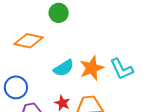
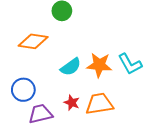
orange star: (92, 68) -> (99, 65), turned 30

